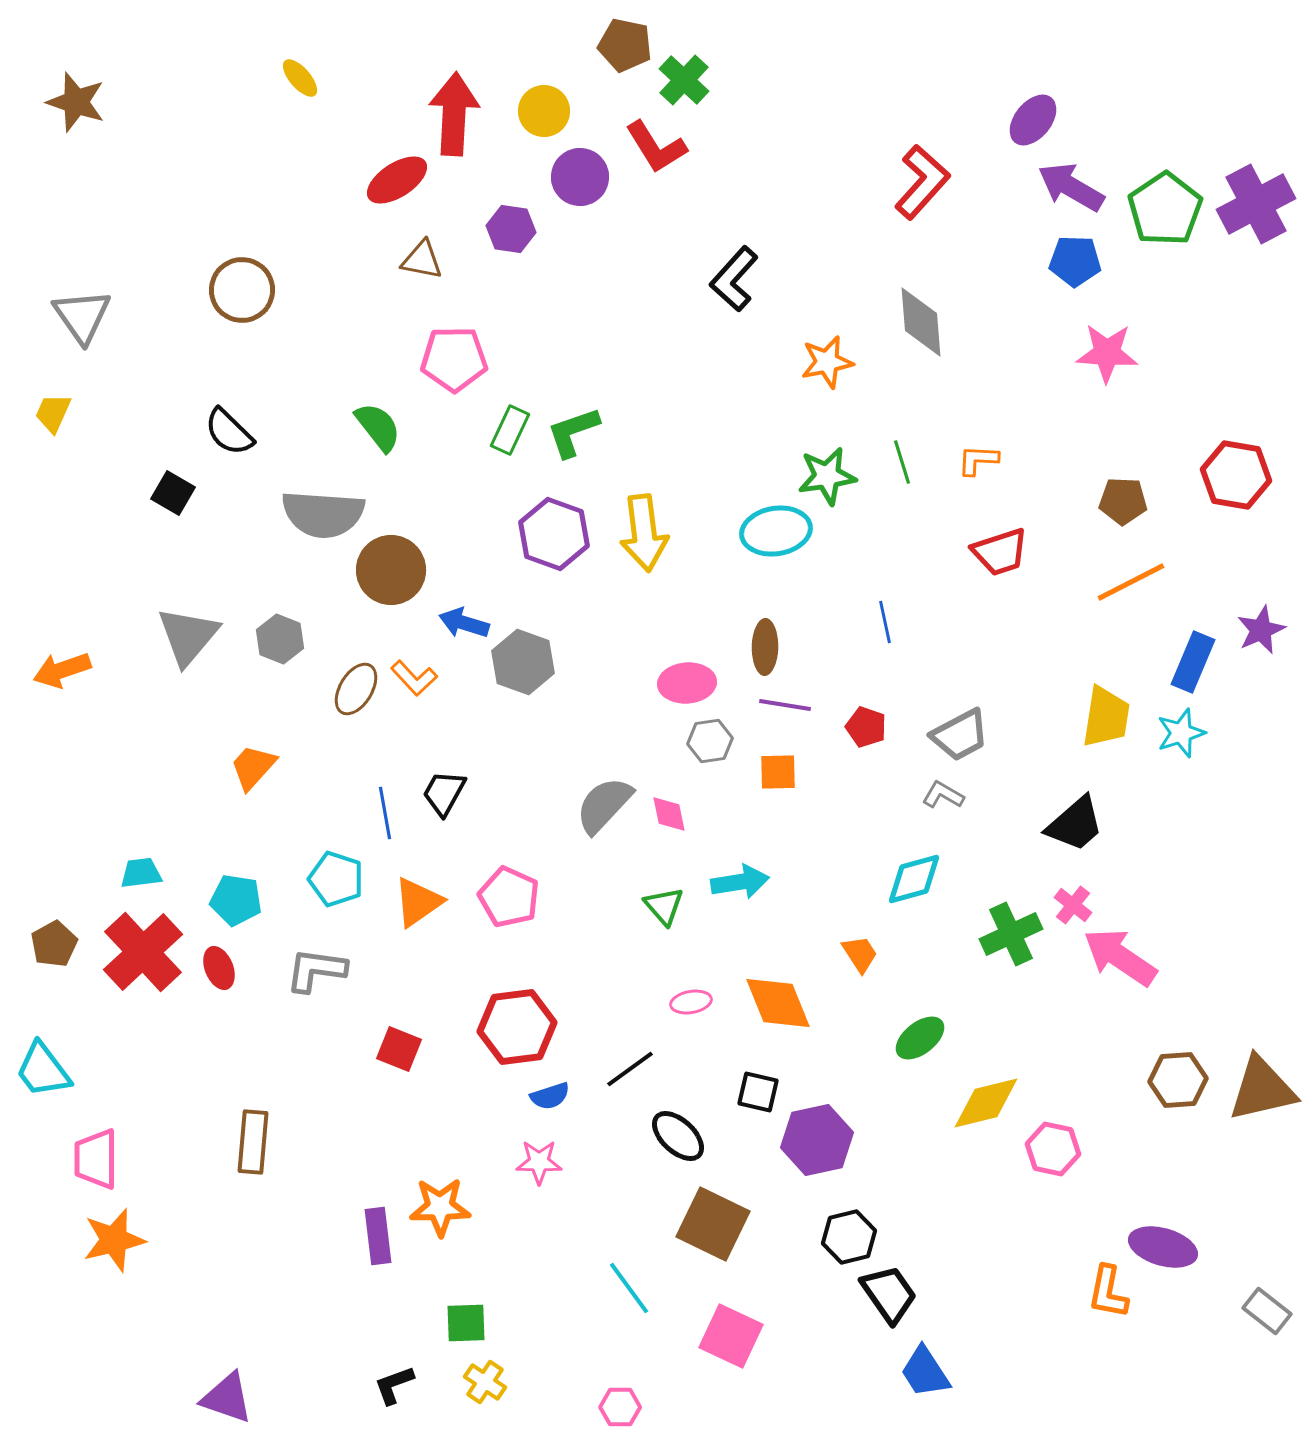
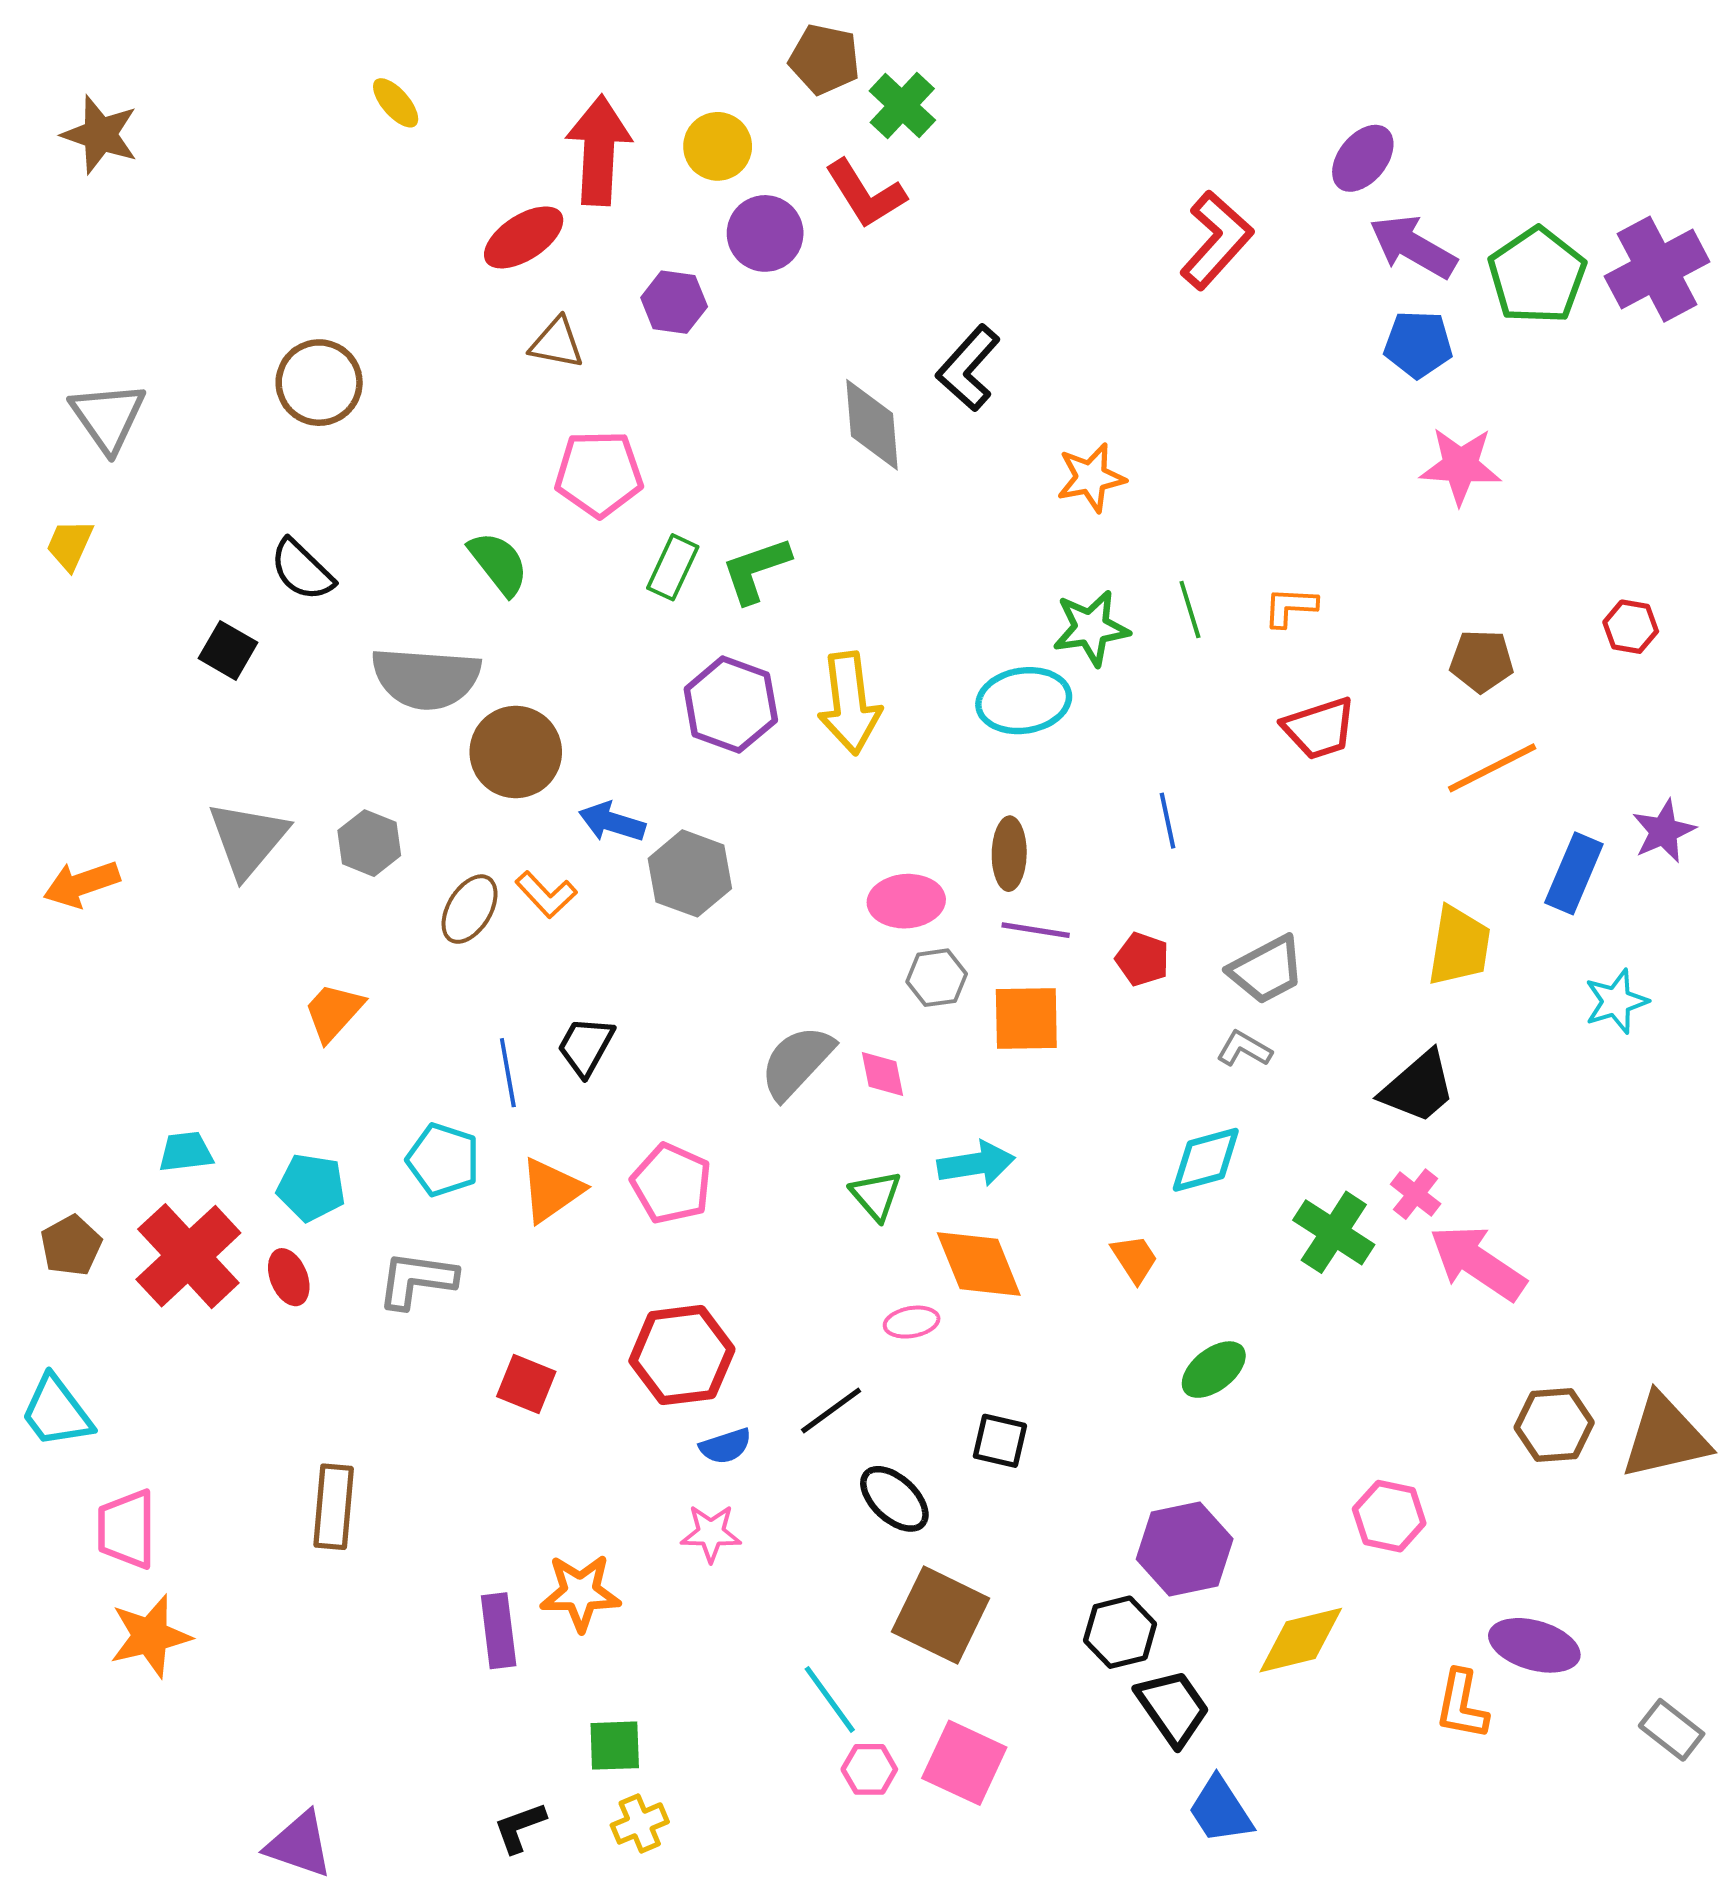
gray diamond: (921, 322) -> (872, 425), moved
red hexagon: (1236, 475) -> (1631, 627), size x0.6
cyan star: (1181, 733) -> (1616, 1001), moved
orange square: (778, 772) -> (1026, 1019), size x1.4
green cross: (1011, 934) -> (1334, 1232), turned -32
orange diamond: (778, 1003) -> (979, 1264), moved
yellow diamond: (986, 1103) -> (1301, 1640), moved
purple hexagon: (817, 1140) -> (1185, 1549), moved
yellow cross: (485, 1382) -> (640, 1823), turned 33
pink hexagon: (620, 1407) -> (869, 1769), moved

